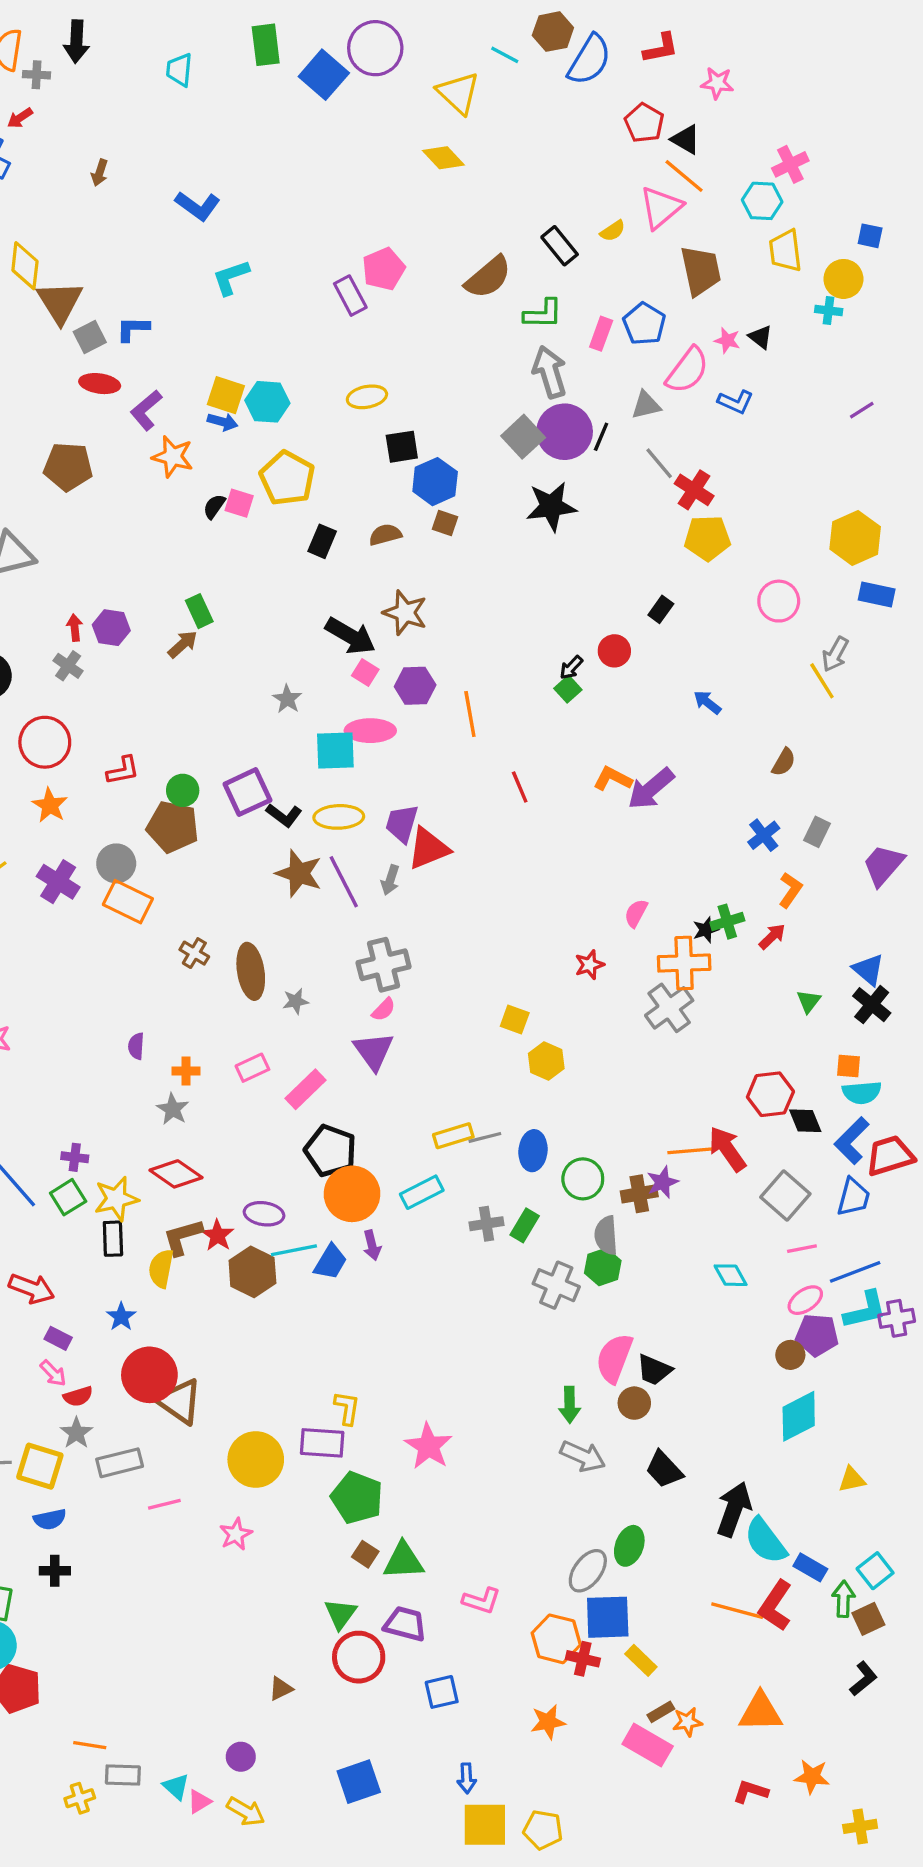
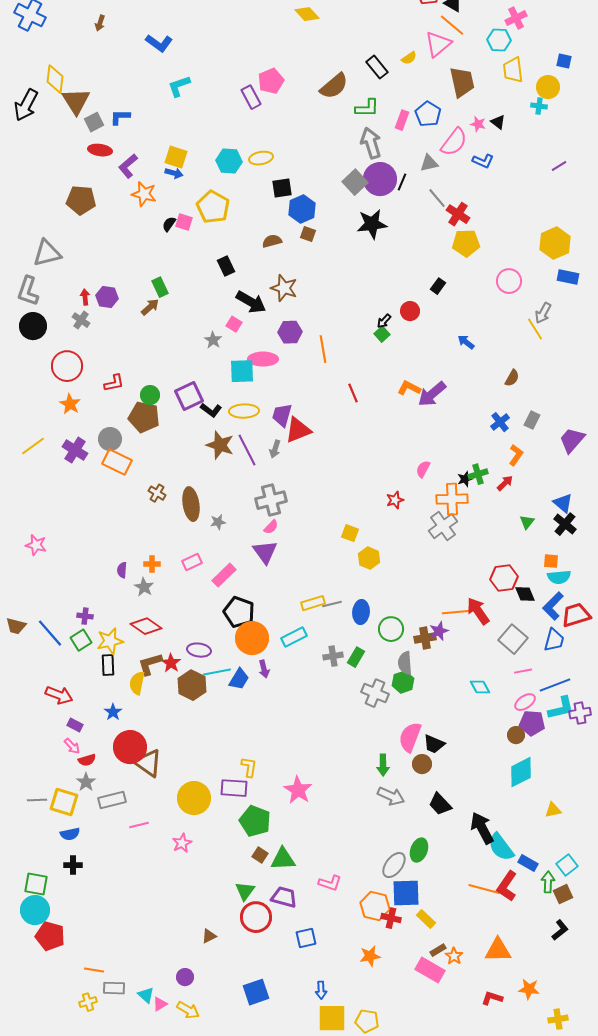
cyan hexagon: (267, 402) -> (229, 161), moved
black rectangle: (322, 541) -> (226, 266), moved, turned -48
pink square: (365, 672) -> (234, 324), moved
purple semicircle: (136, 1046) -> (122, 570), moved
black arrow: (734, 1509) -> (482, 828), turned -48
orange star: (687, 1722) -> (454, 956), turned -30

